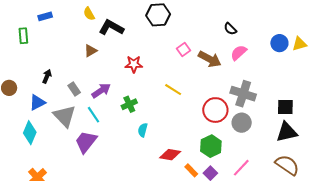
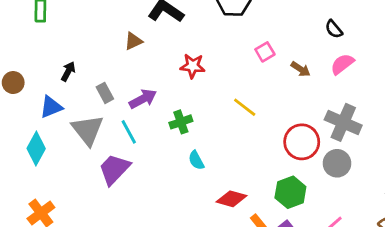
brown arrow: (210, 59) -> (301, 69), size x0.6
cyan semicircle: (143, 130) -> (196, 160), turned -48

